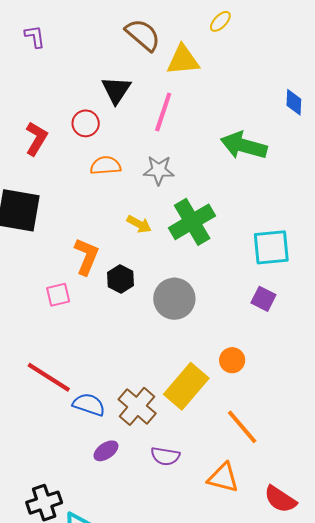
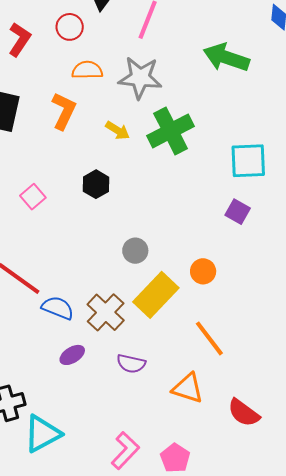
gray star: (159, 170) -> (140, 78), size x1.4
orange L-shape: (86, 256) -> (64, 111), moved
pink square: (58, 295) -> (33, 197), turned -30
gray circle: (174, 299) -> (135, 251), moved, size x0.6

